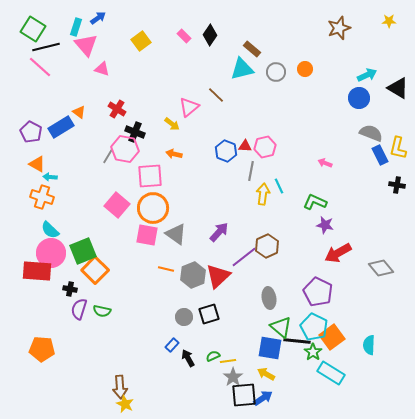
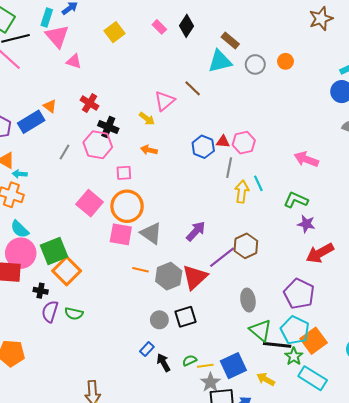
gray line: (108, 156) -> (65, 152), moved
pink arrow: (325, 163) -> (306, 159), size x1.6
pink square: (150, 176) -> (124, 173), size x0.6
blue square: (270, 348) -> (233, 366), moved, turned -35
yellow arrow: (266, 374) -> (266, 379), moved

